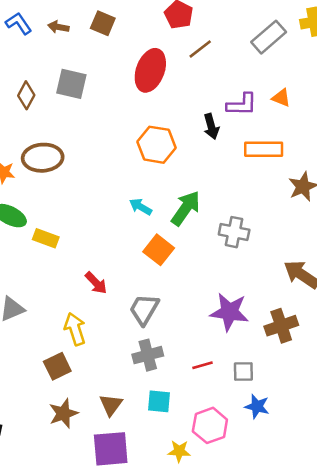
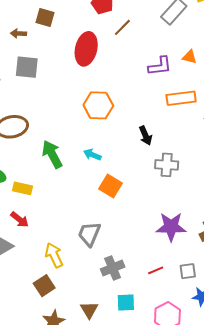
brown arrow: (58, 27) -> (19, 33), moved
black arrow: (211, 126) -> (146, 136), moved
green arrow: (186, 208) -> (52, 154), moved, turned -56
red arrow: (96, 283) -> (20, 220), moved
gray trapezoid: (144, 309) -> (89, 234), moved

